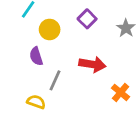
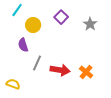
red arrow: (92, 64) -> (60, 70), moved
yellow semicircle: (36, 102) -> (13, 84), moved

